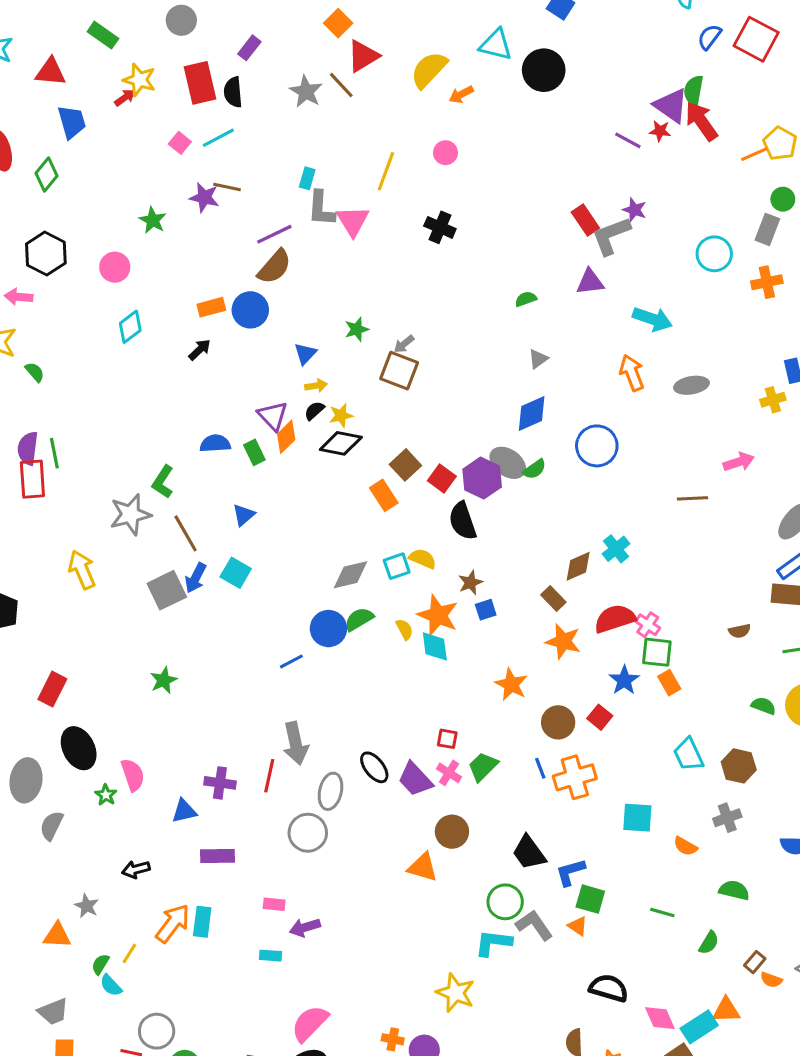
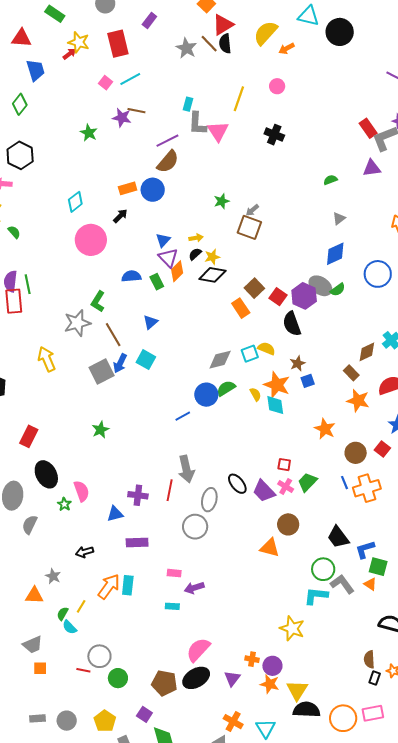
black semicircle: (233, 92) -> (225, 44), moved
pink circle: (115, 267) -> (91, 240), moved, size x1.6
blue triangle: (305, 354) -> (163, 240), moved

